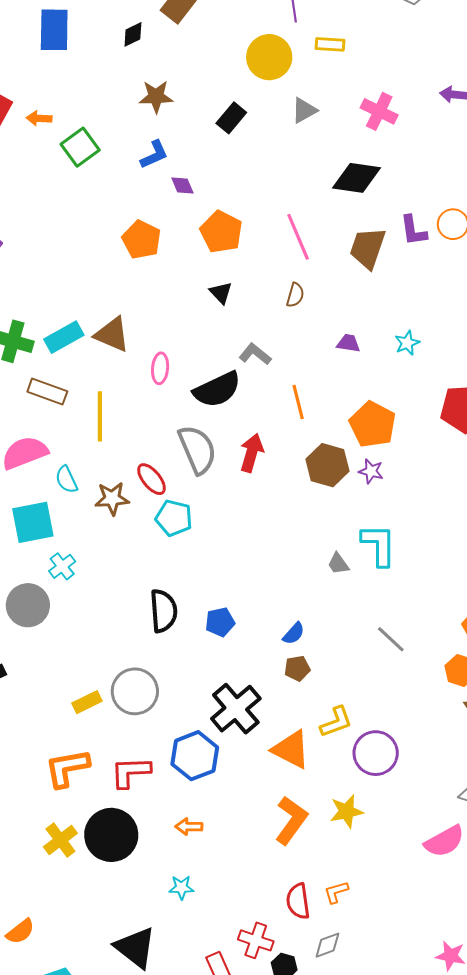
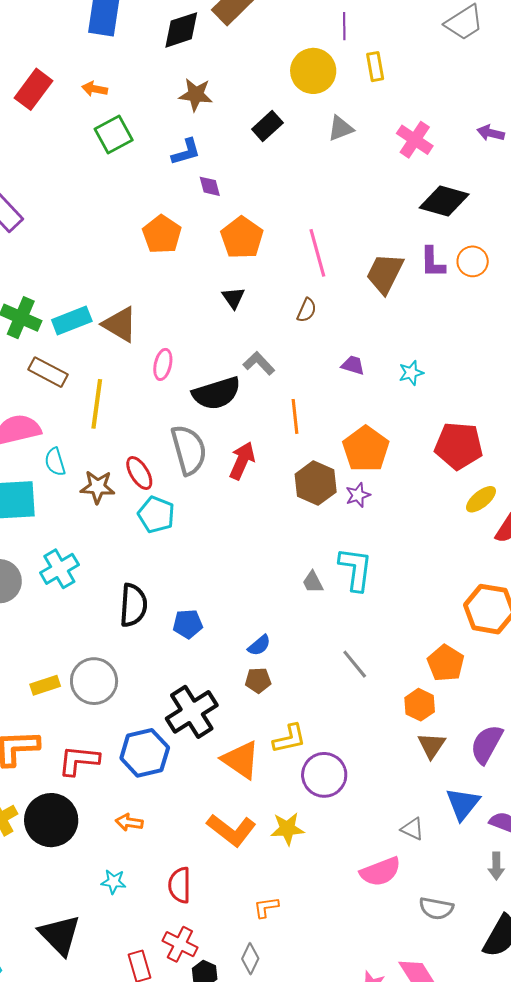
black diamond: (133, 34) -> (181, 30), size x1.6
yellow rectangle: (330, 44) -> (375, 67), turned 68
orange arrow: (39, 118) -> (95, 89), moved
black diamond: (356, 178) -> (444, 201), moved
purple star: (371, 471) -> (358, 495), turned 30
cyan cross: (62, 566) -> (59, 569), moved, size x1.4
orange L-shape: (291, 820) -> (231, 830), turned 84
red semicircle: (298, 901) -> (180, 885), moved
gray diamond: (327, 945) -> (250, 959), turned -52

